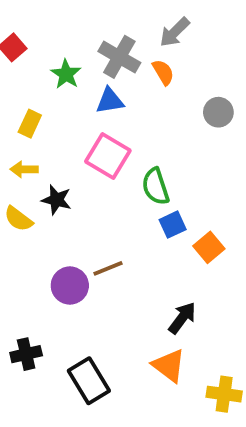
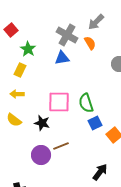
green star: (66, 74) -> (28, 49), moved
pink square: (108, 156) -> (59, 102), moved, turned -30
black star: (56, 200) -> (42, 123), moved

